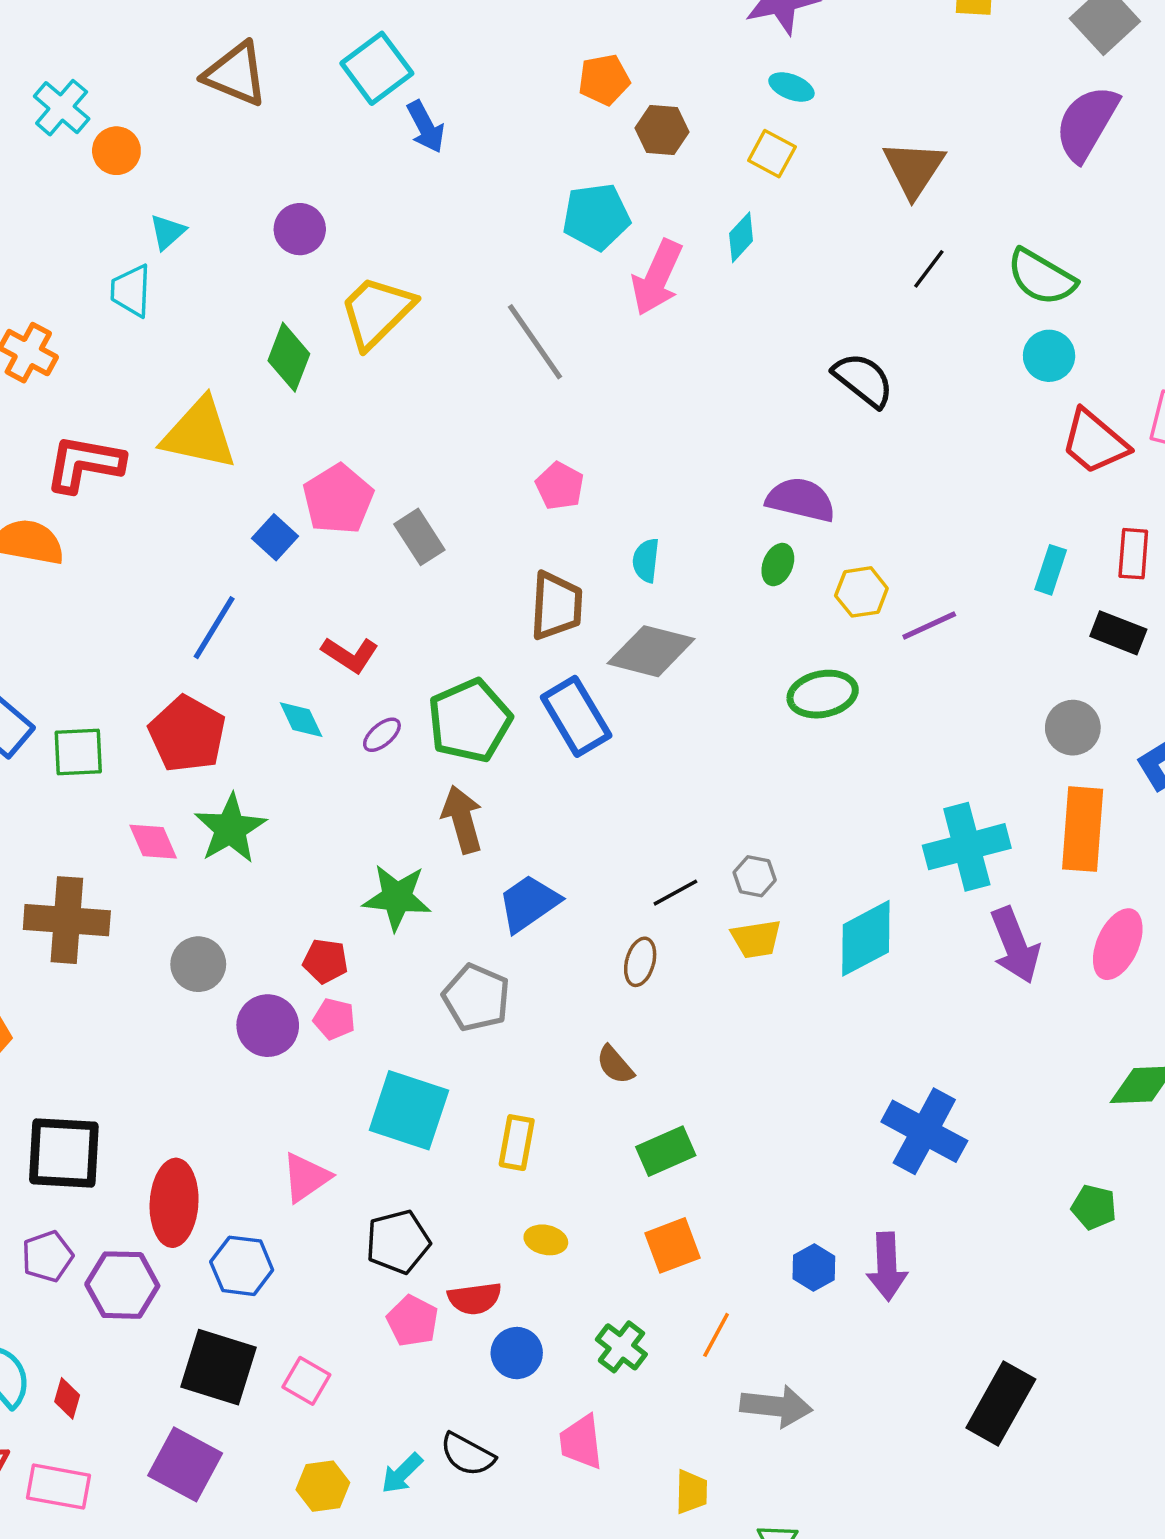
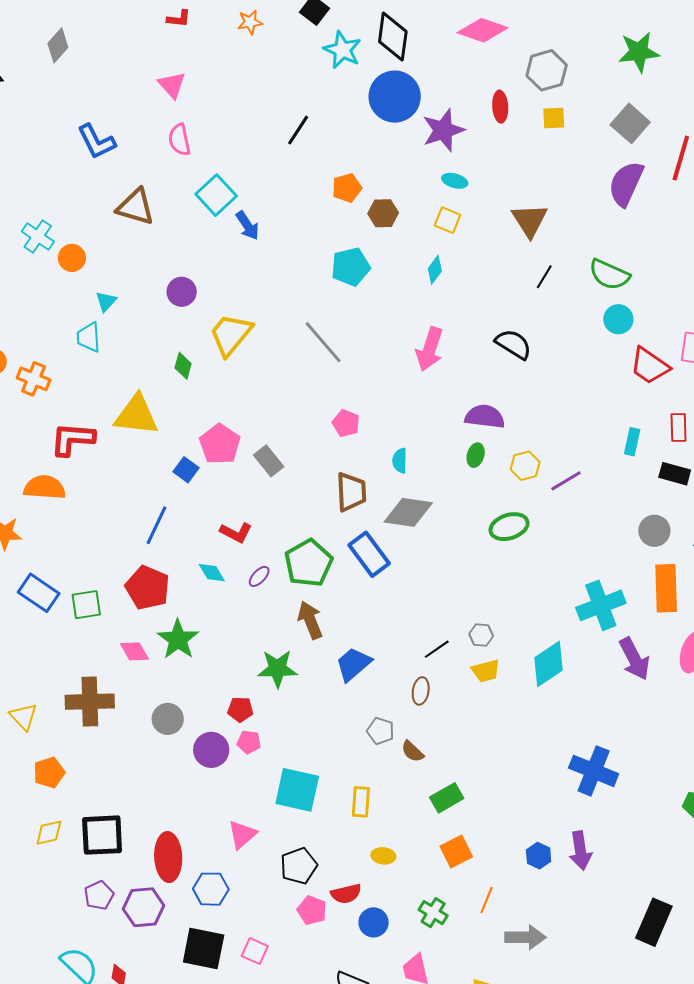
pink arrow: (657, 278) -> (430, 349), moved
green diamond: (289, 357) -> (183, 366), size x0.7
gray pentagon: (476, 998) -> (381, 731), moved, size x0.7

